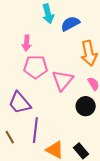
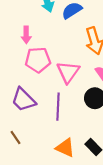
purple line: (35, 130) -> (58, 107), moved

